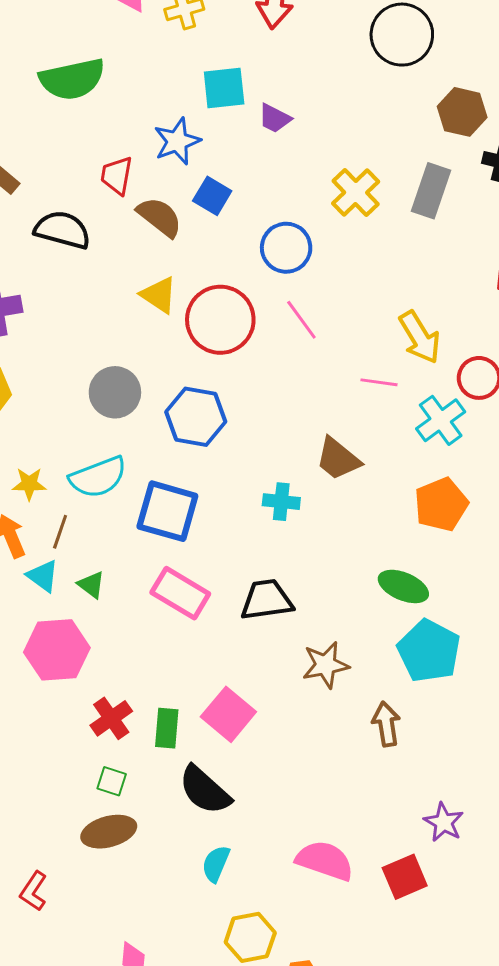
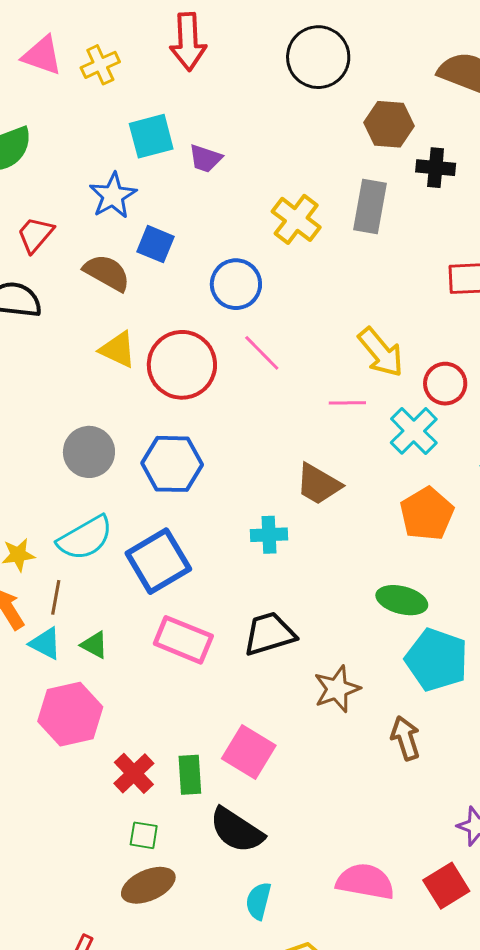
red trapezoid: (117, 176) -> (35, 235), moved, turned 39
blue square: (167, 511) -> (158, 561), turned -38

